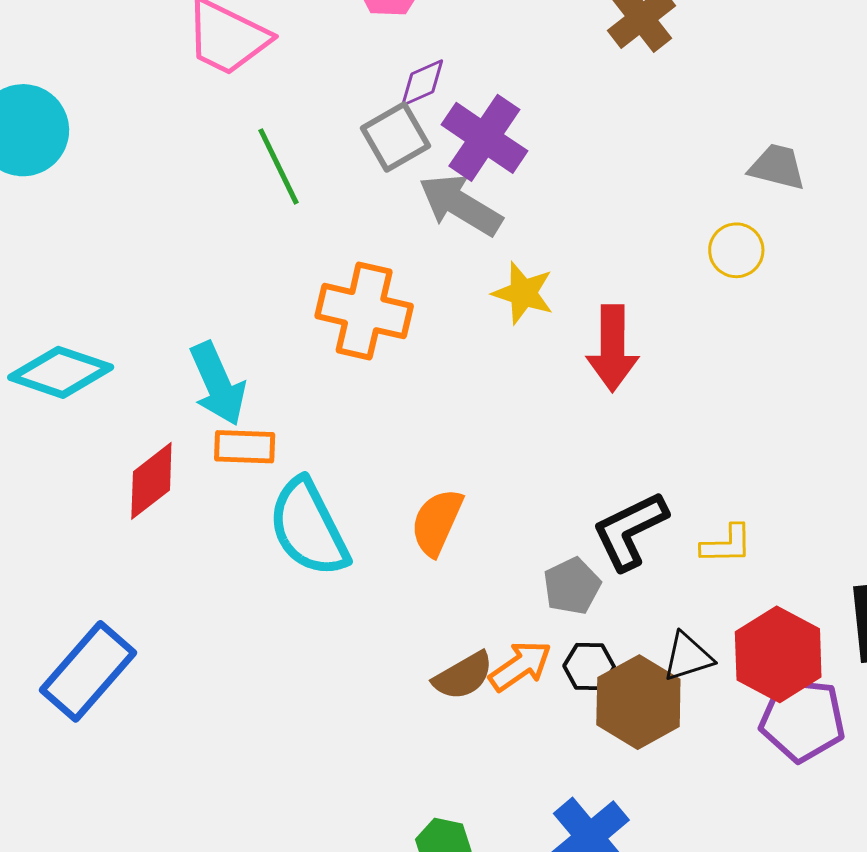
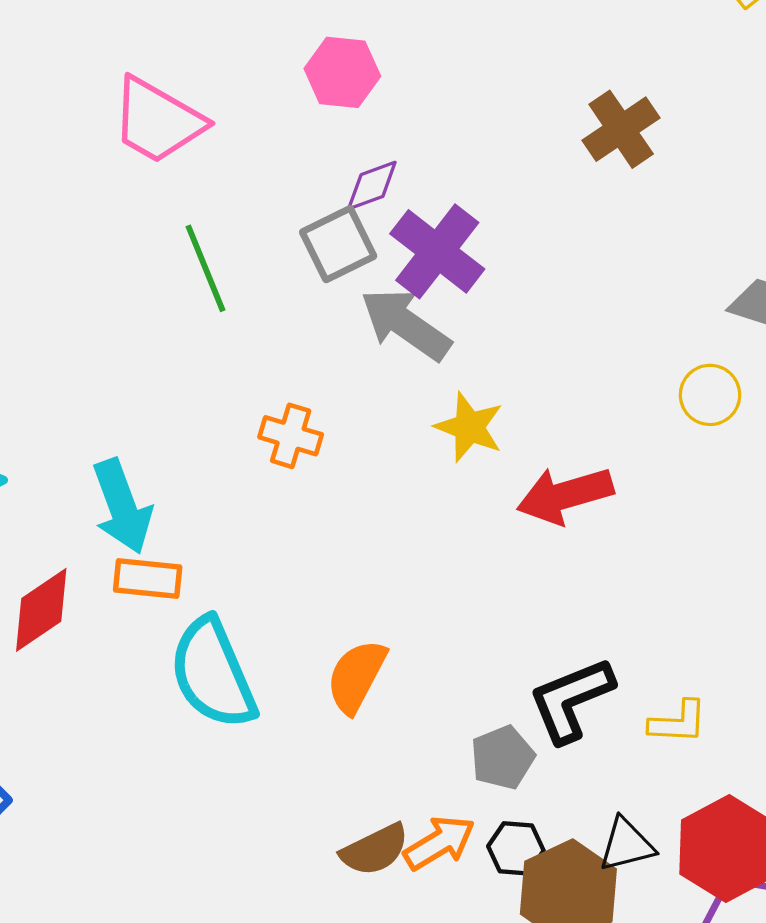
orange cross: (364, 311) -> (291, 436), size x0.6
red arrow: (613, 348) -> (565, 495), turned 70

